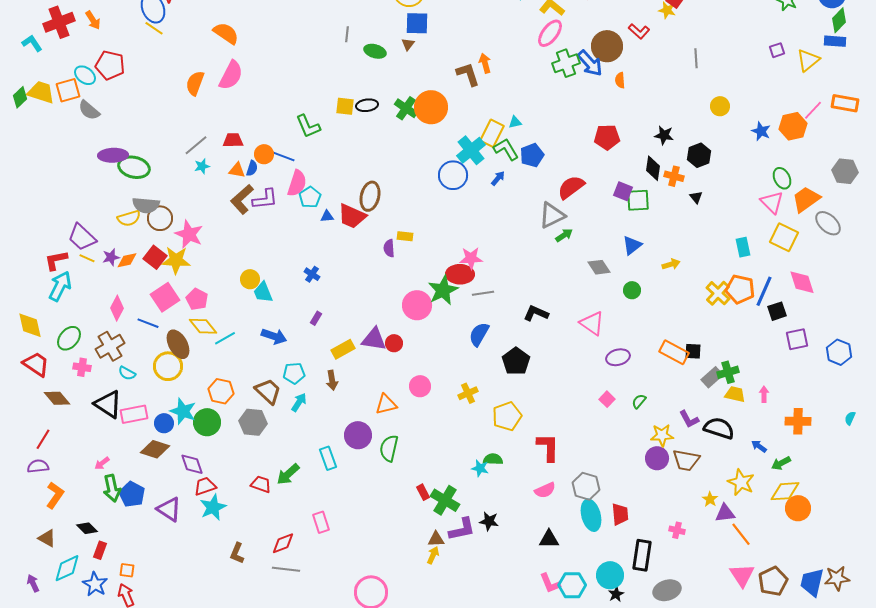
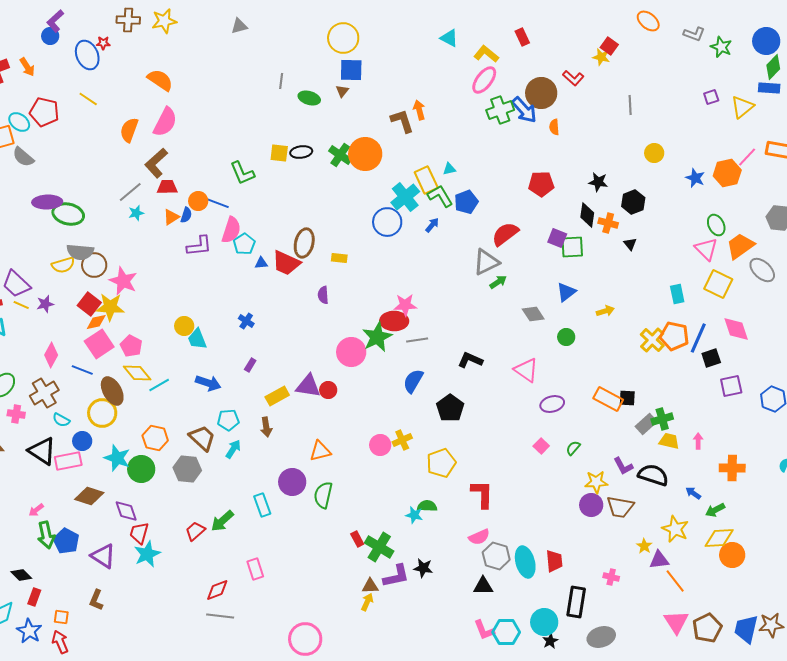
yellow line: (154, 28) -> (88, 99), moved
yellow rectangle: (492, 133) -> (426, 180), turned -52
orange triangle: (237, 170) -> (171, 217), turned -42
brown L-shape: (242, 199) -> (156, 163), moved
yellow rectangle: (405, 236) -> (339, 258), moved
orange diamond: (127, 260) -> (96, 322), moved
pink circle: (420, 386) -> (380, 445), moved
blue circle: (164, 423) -> (82, 441), moved
red trapezoid: (261, 484) -> (195, 531), turned -60
red trapezoid: (205, 486) -> (139, 533), turned -55
gray hexagon: (586, 486) -> (496, 556), moved
brown L-shape: (237, 553) -> (96, 600), moved

